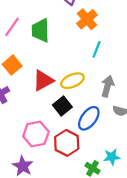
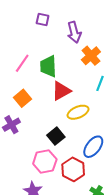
red triangle: (43, 80) -> (61, 91), moved
black square: (62, 106) -> (56, 136), moved

